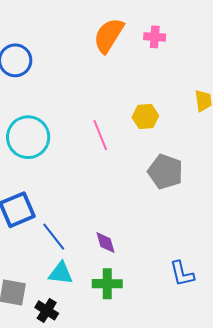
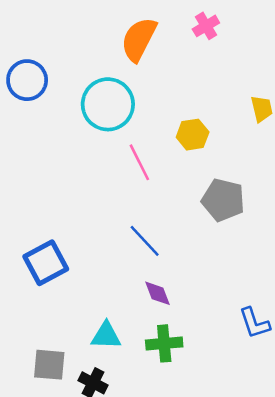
pink cross: (155, 37) -> (206, 26), moved, turned -30
cyan circle: (28, 137) -> (108, 104), moved
blue line: (54, 237) -> (145, 241), moved

